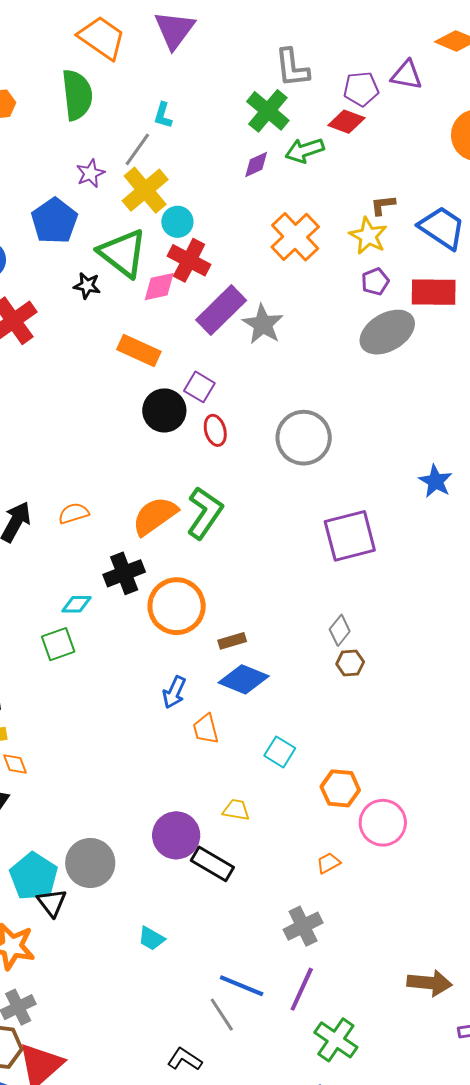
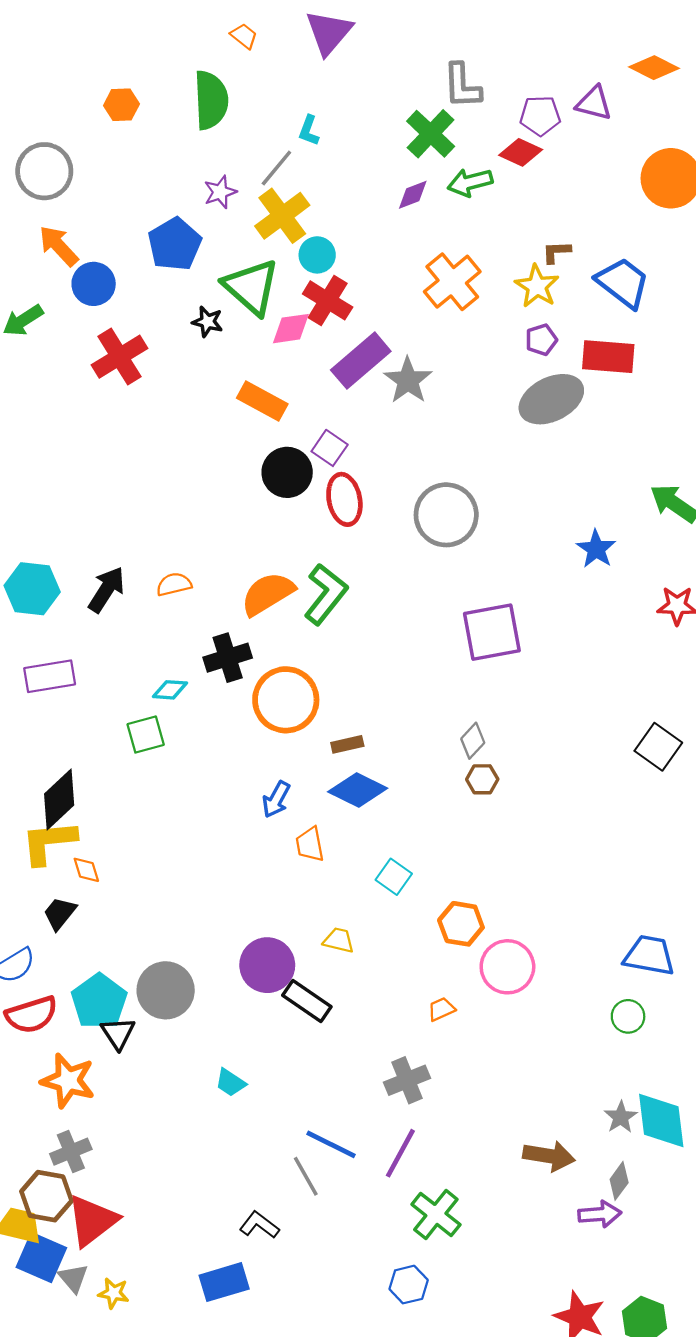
orange trapezoid: (102, 38) -> (244, 36), size x0.5
red ellipse: (215, 430) -> (344, 499), size x1.4
blue star: (436, 481) -> (596, 549), moved

